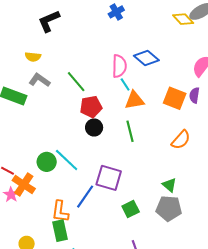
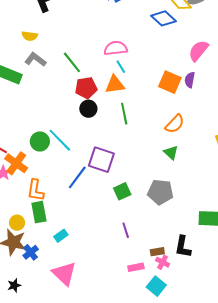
blue diamond: (146, 58) -> (164, 18), moved
pink semicircle: (119, 66) -> (116, 48), turned -100
orange triangle: (134, 100) -> (115, 84), moved
green triangle: (169, 185) -> (171, 152), moved
orange L-shape: (60, 211) -> (35, 190), moved
green rectangle: (60, 231) -> (39, 212), moved

